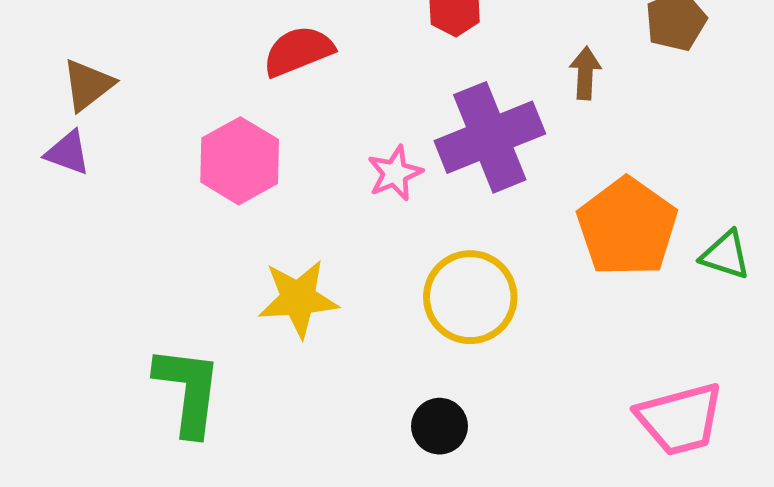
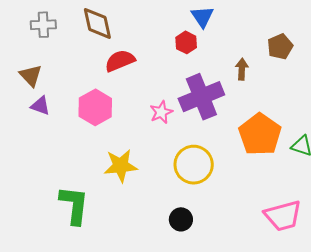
brown triangle: (88, 85) -> (31, 76), turned -35
purple triangle: (68, 153) -> (40, 106), moved

